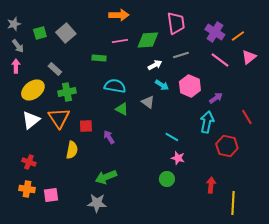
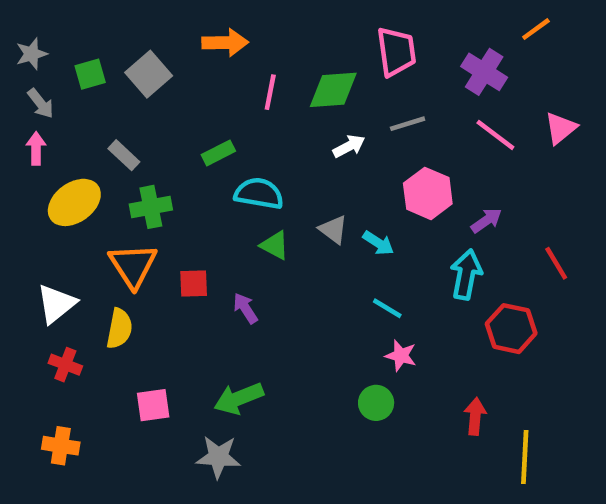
orange arrow: (119, 15) -> (225, 43), moved
orange line: (238, 36) -> (536, 29), moved
pink line: (120, 41) -> (270, 92), turned -70
green rectangle: (99, 58) -> (218, 153), moved, turned -32
cyan arrow: (162, 85) -> (378, 243), moved
white triangle: (31, 120) -> (56, 304), moved
yellow semicircle: (72, 150) -> (119, 329), moved
orange cross: (27, 189) -> (61, 446), moved
pink square: (51, 195) -> (153, 405), moved

